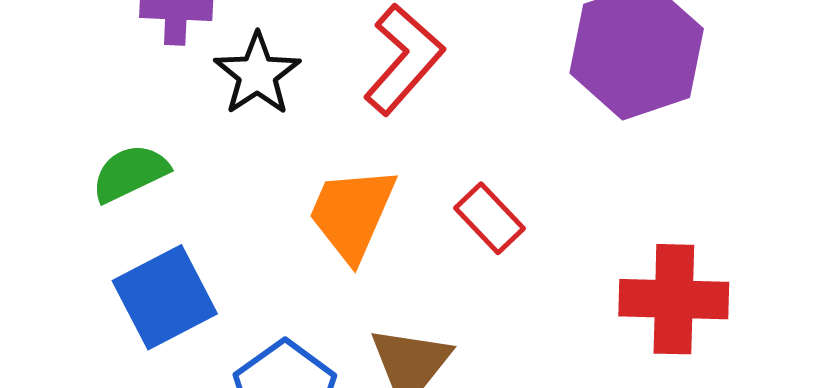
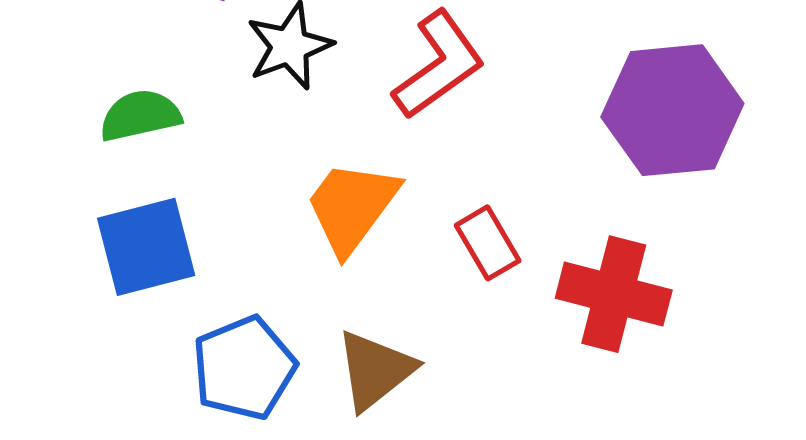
red cross: (674, 299) -> (614, 294), moved

